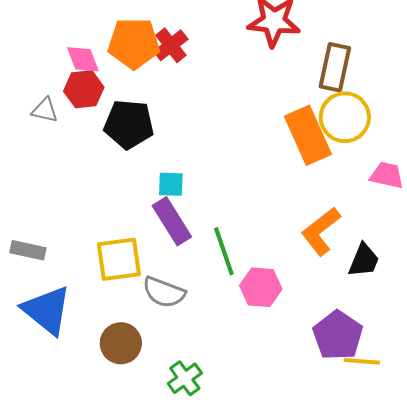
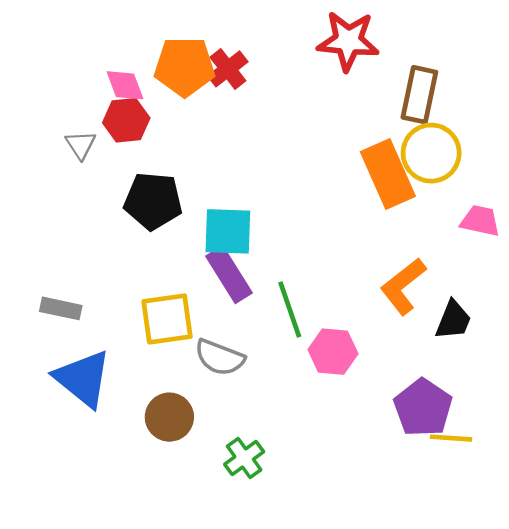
gray triangle: (45, 110) -> (81, 145), turned 44
black pentagon: (129, 124) -> (153, 201), moved
cyan square: (171, 184) -> (228, 231), size x1.6

